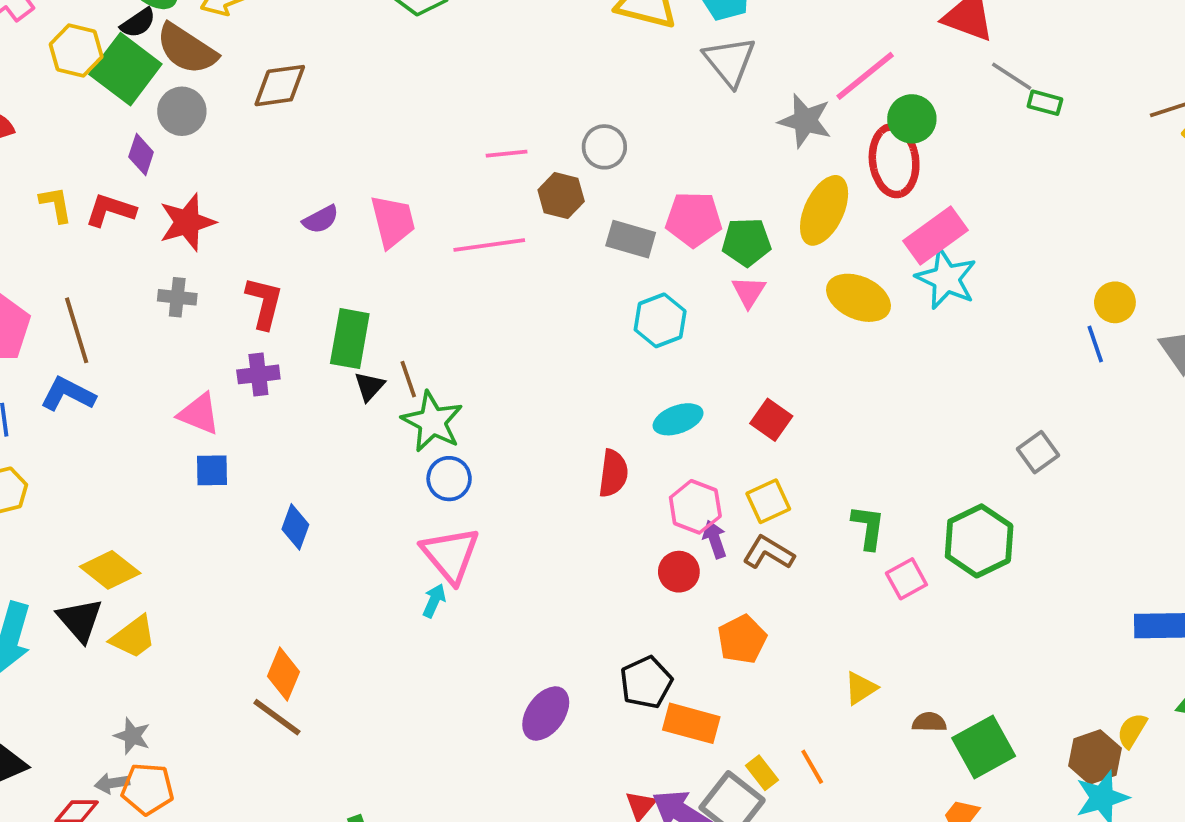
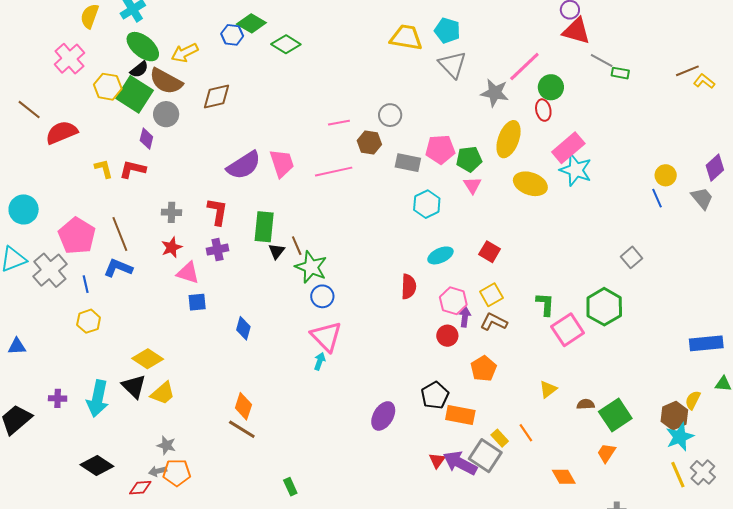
red ellipse: (894, 161) -> (543, 110), size x0.6
purple semicircle: (321, 219) -> (244, 165), size x1.8
red star: (187, 222) -> (172, 247), moved, size x0.7
purple arrow: (715, 539) -> (465, 317), turned 30
pink square: (906, 579) -> (568, 330), size x1.5

